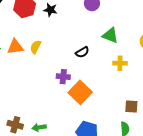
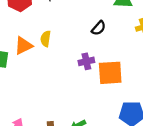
orange square: (80, 92) -> (110, 73), turned -30

